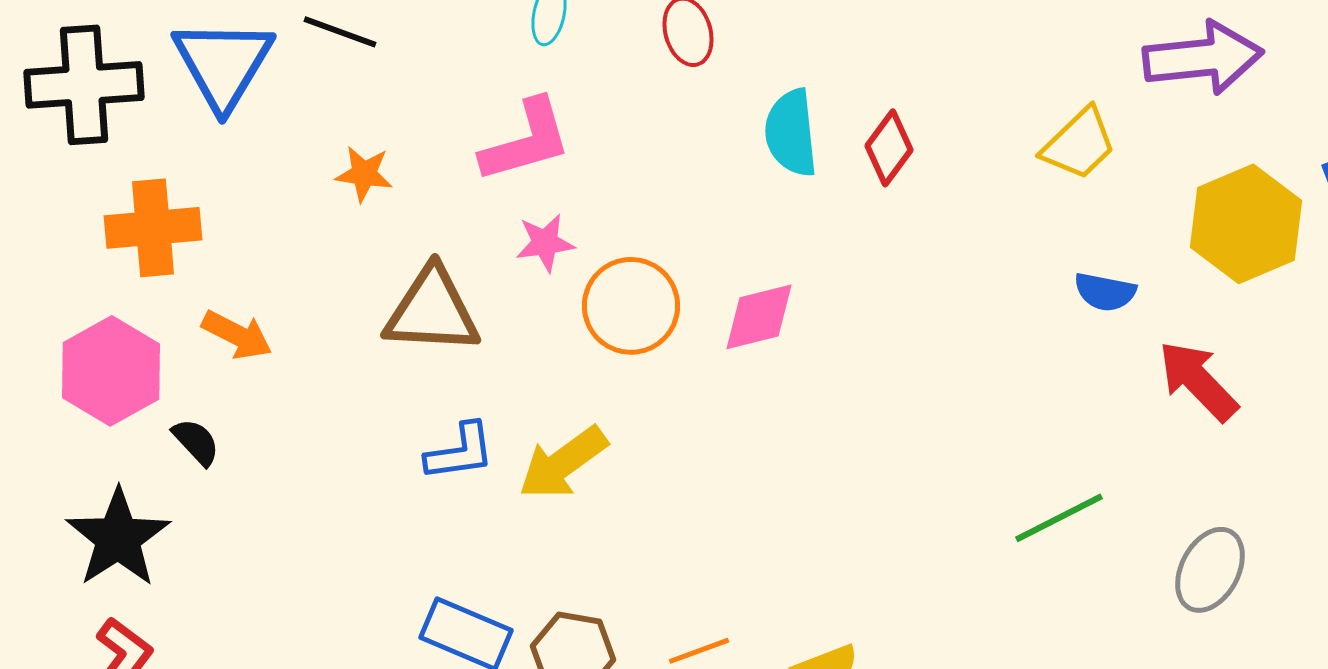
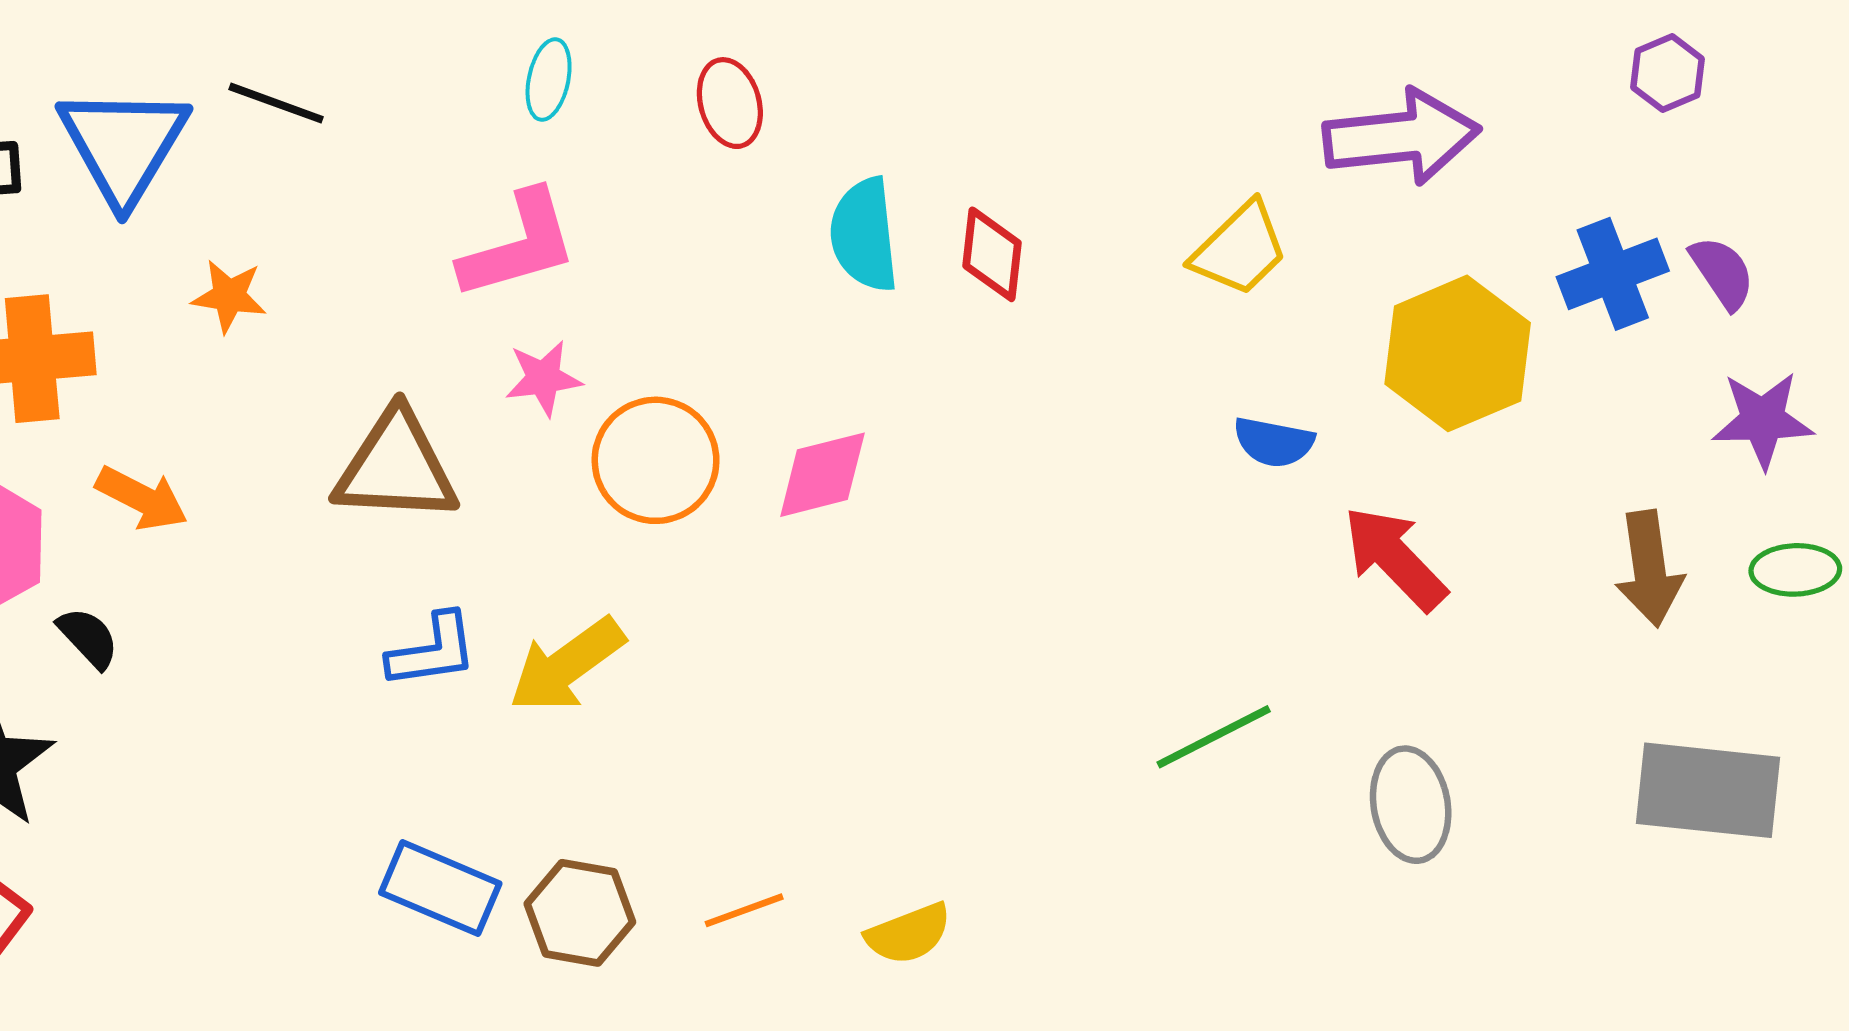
red diamond: (889, 148) -> (992, 254), turned -30
orange star: (364, 174) -> (229, 296), moved
gray ellipse: (1210, 570) -> (1411, 805), turned -38

